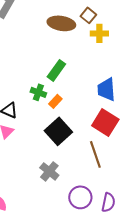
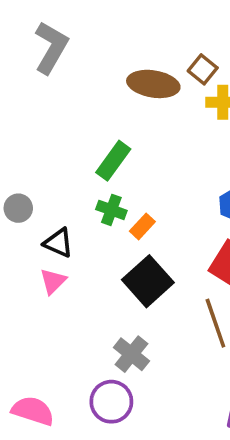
green rectangle: (56, 70) -> (113, 161), moved
purple circle: (80, 197) -> (111, 402), moved

